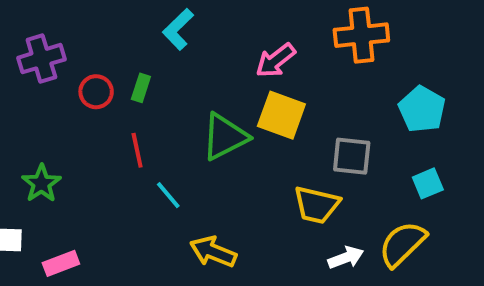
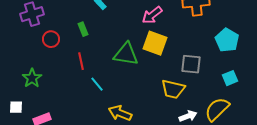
green rectangle: (141, 88) -> (83, 29), turned -40
red circle: (96, 92) -> (51, 39), moved
green triangle: (225, 137) -> (126, 54), turned 36

